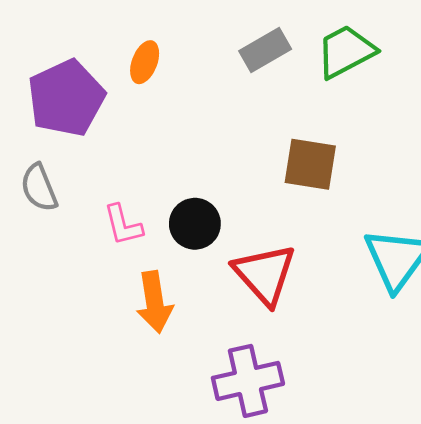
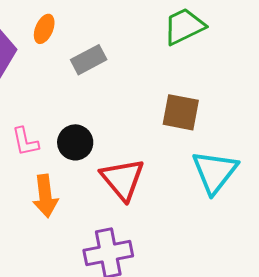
gray rectangle: (265, 50) -> (89, 60), moved
brown square: (310, 164) -> (181, 112), moved

